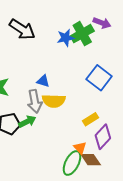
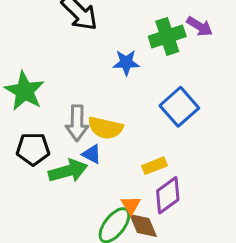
blue star: (66, 38) -> (126, 63), moved
blue triangle: (43, 81) -> (92, 154), moved
green arrow: (27, 121) -> (68, 171), moved, size x1.4

